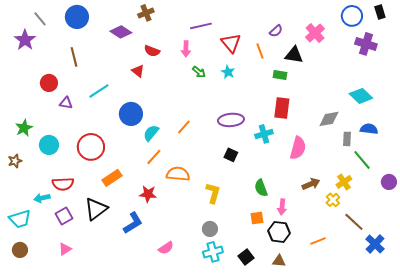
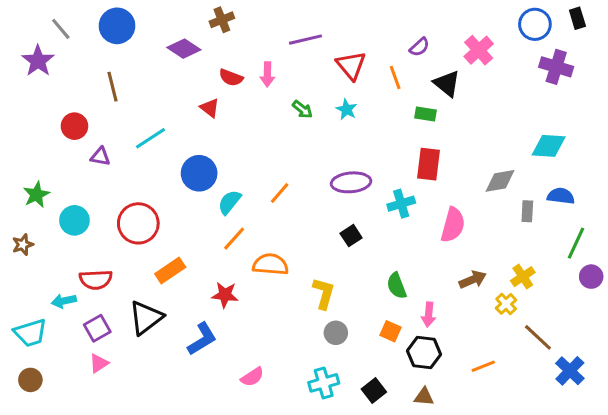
pink arrow: (186, 49) -> (267, 74), moved
black triangle: (294, 55) -> (447, 84), turned 30
cyan diamond: (361, 96) -> (549, 146), turned -40
black square: (231, 155) -> (351, 236), turned 32
green line: (362, 160) -> (576, 243), moved, turned 65
orange square: (257, 218) -> (391, 331), turned 32
gray circle: (210, 229) -> (336, 333), moved
pink triangle: (65, 249) -> (99, 363), moved

